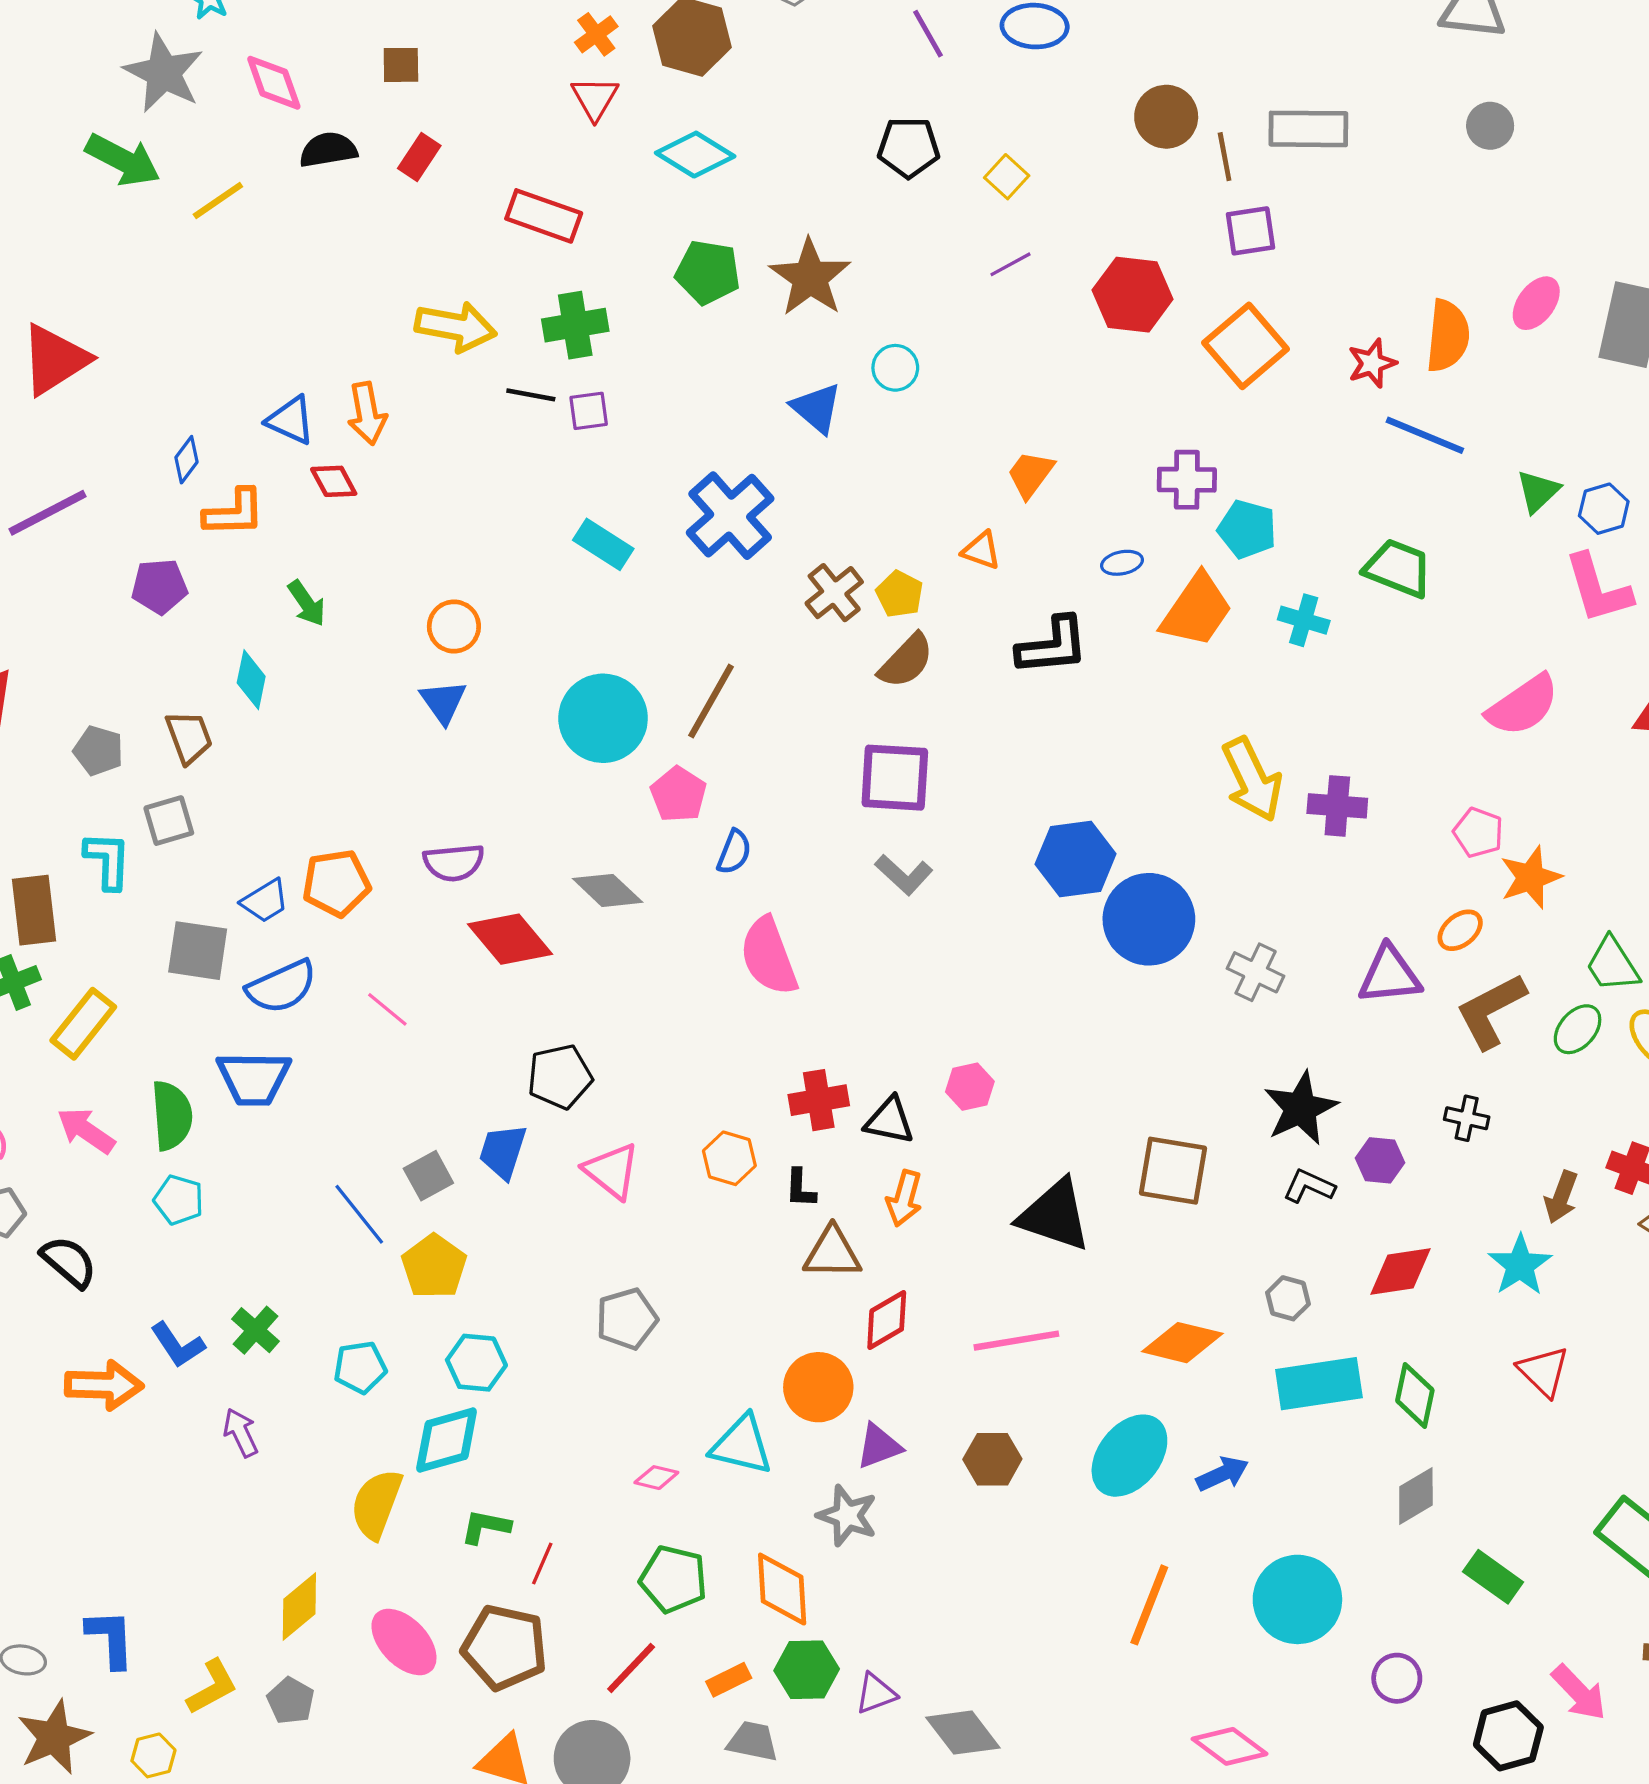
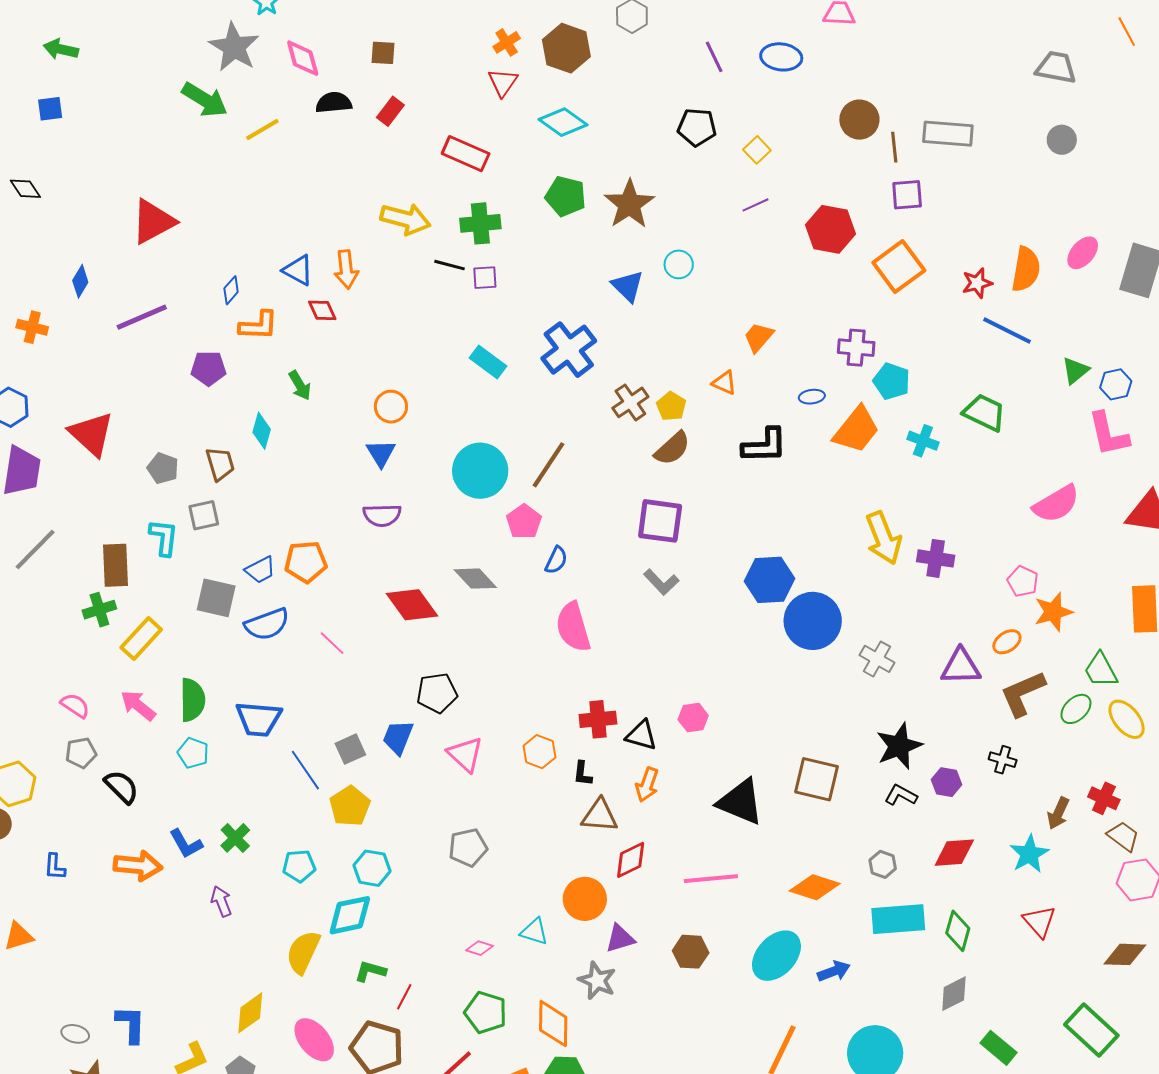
purple semicircle: (454, 863) -> (382, 515), moved
blue trapezoid: (254, 1078) -> (259, 719), moved
cyan triangle: (742, 1445) -> (534, 932), size x0.7

